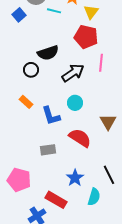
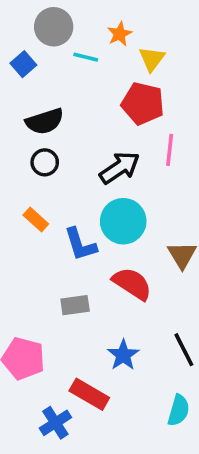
black semicircle: (48, 53) -> (45, 121), moved
cyan circle: (75, 103) -> (123, 221), size x1.6
cyan semicircle: (94, 197) -> (179, 410), moved

